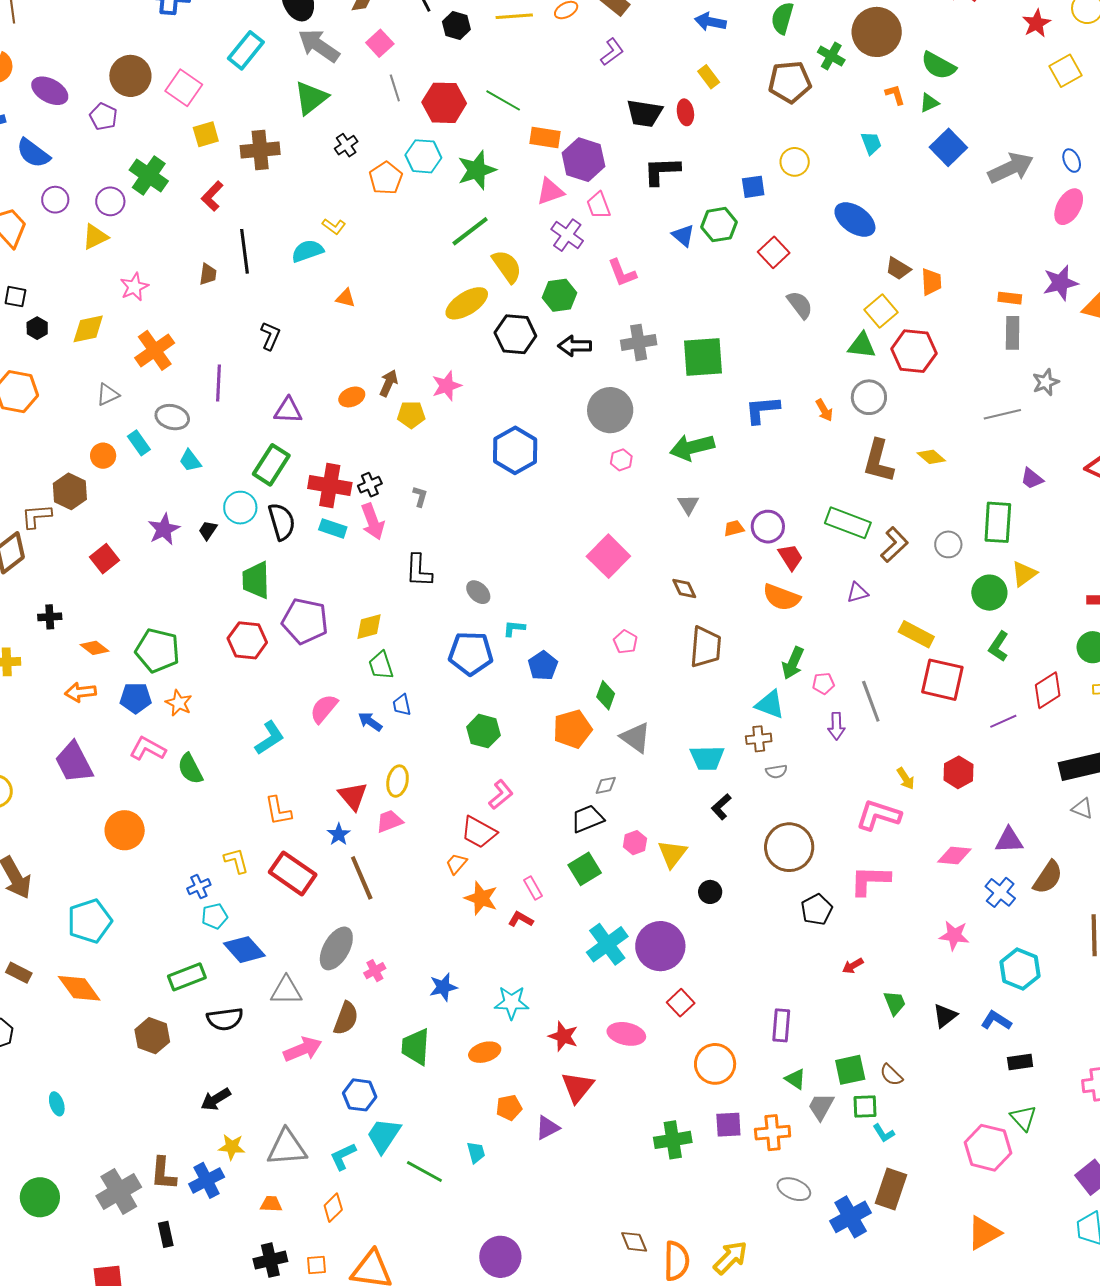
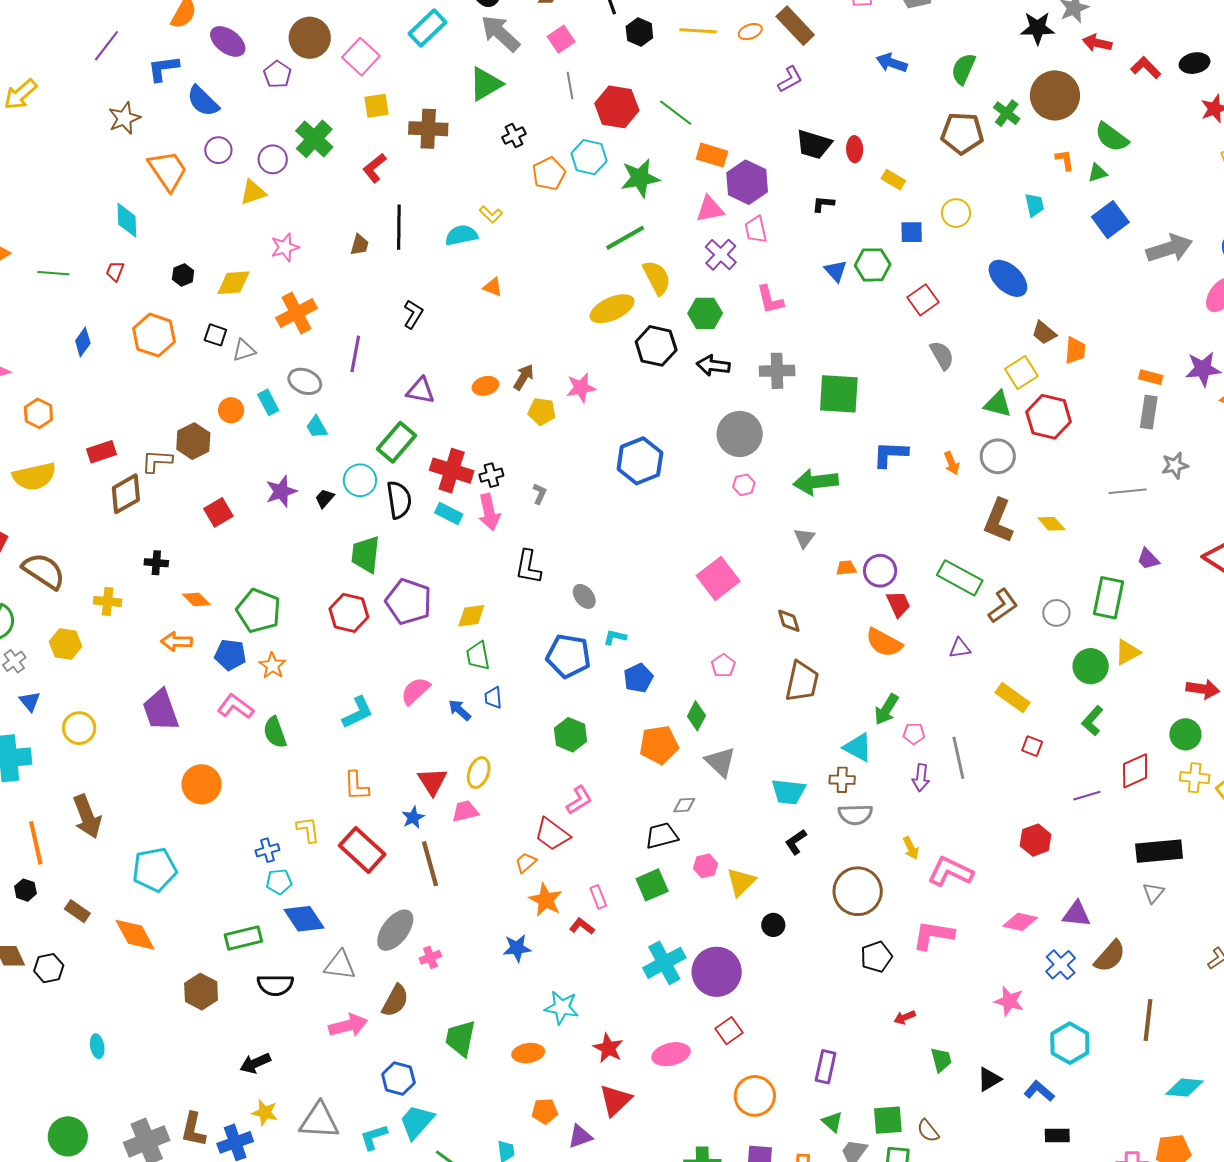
yellow rectangle: (709, 77) -> (893, 180), moved, turned -30
black L-shape: (662, 171) -> (823, 204), size x0.6
black square: (15, 297) -> (215, 335), moved
red square: (942, 680) -> (1032, 746), size x0.5
gray semicircle: (776, 771) -> (855, 814), size x1.6
yellow arrow: (906, 779) -> (911, 848), moved
gray triangle: (1082, 809) -> (1153, 893), turned 40
blue star: (443, 987) -> (517, 948), moved
pink ellipse: (626, 1034) -> (671, 1054), turned -33

